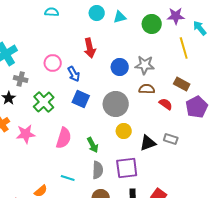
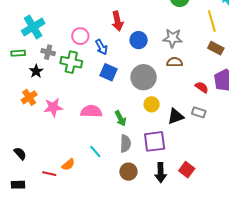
blue circle: (120, 67) -> (139, 40), moved
brown rectangle: (182, 84) -> (216, 48), moved
green cross: (44, 102) -> (71, 62), moved, turned -35
red semicircle: (166, 104) -> (202, 87), moved
pink semicircle: (64, 138) -> (91, 111), turned -105
cyan line: (68, 178) -> (95, 152), turned 32

